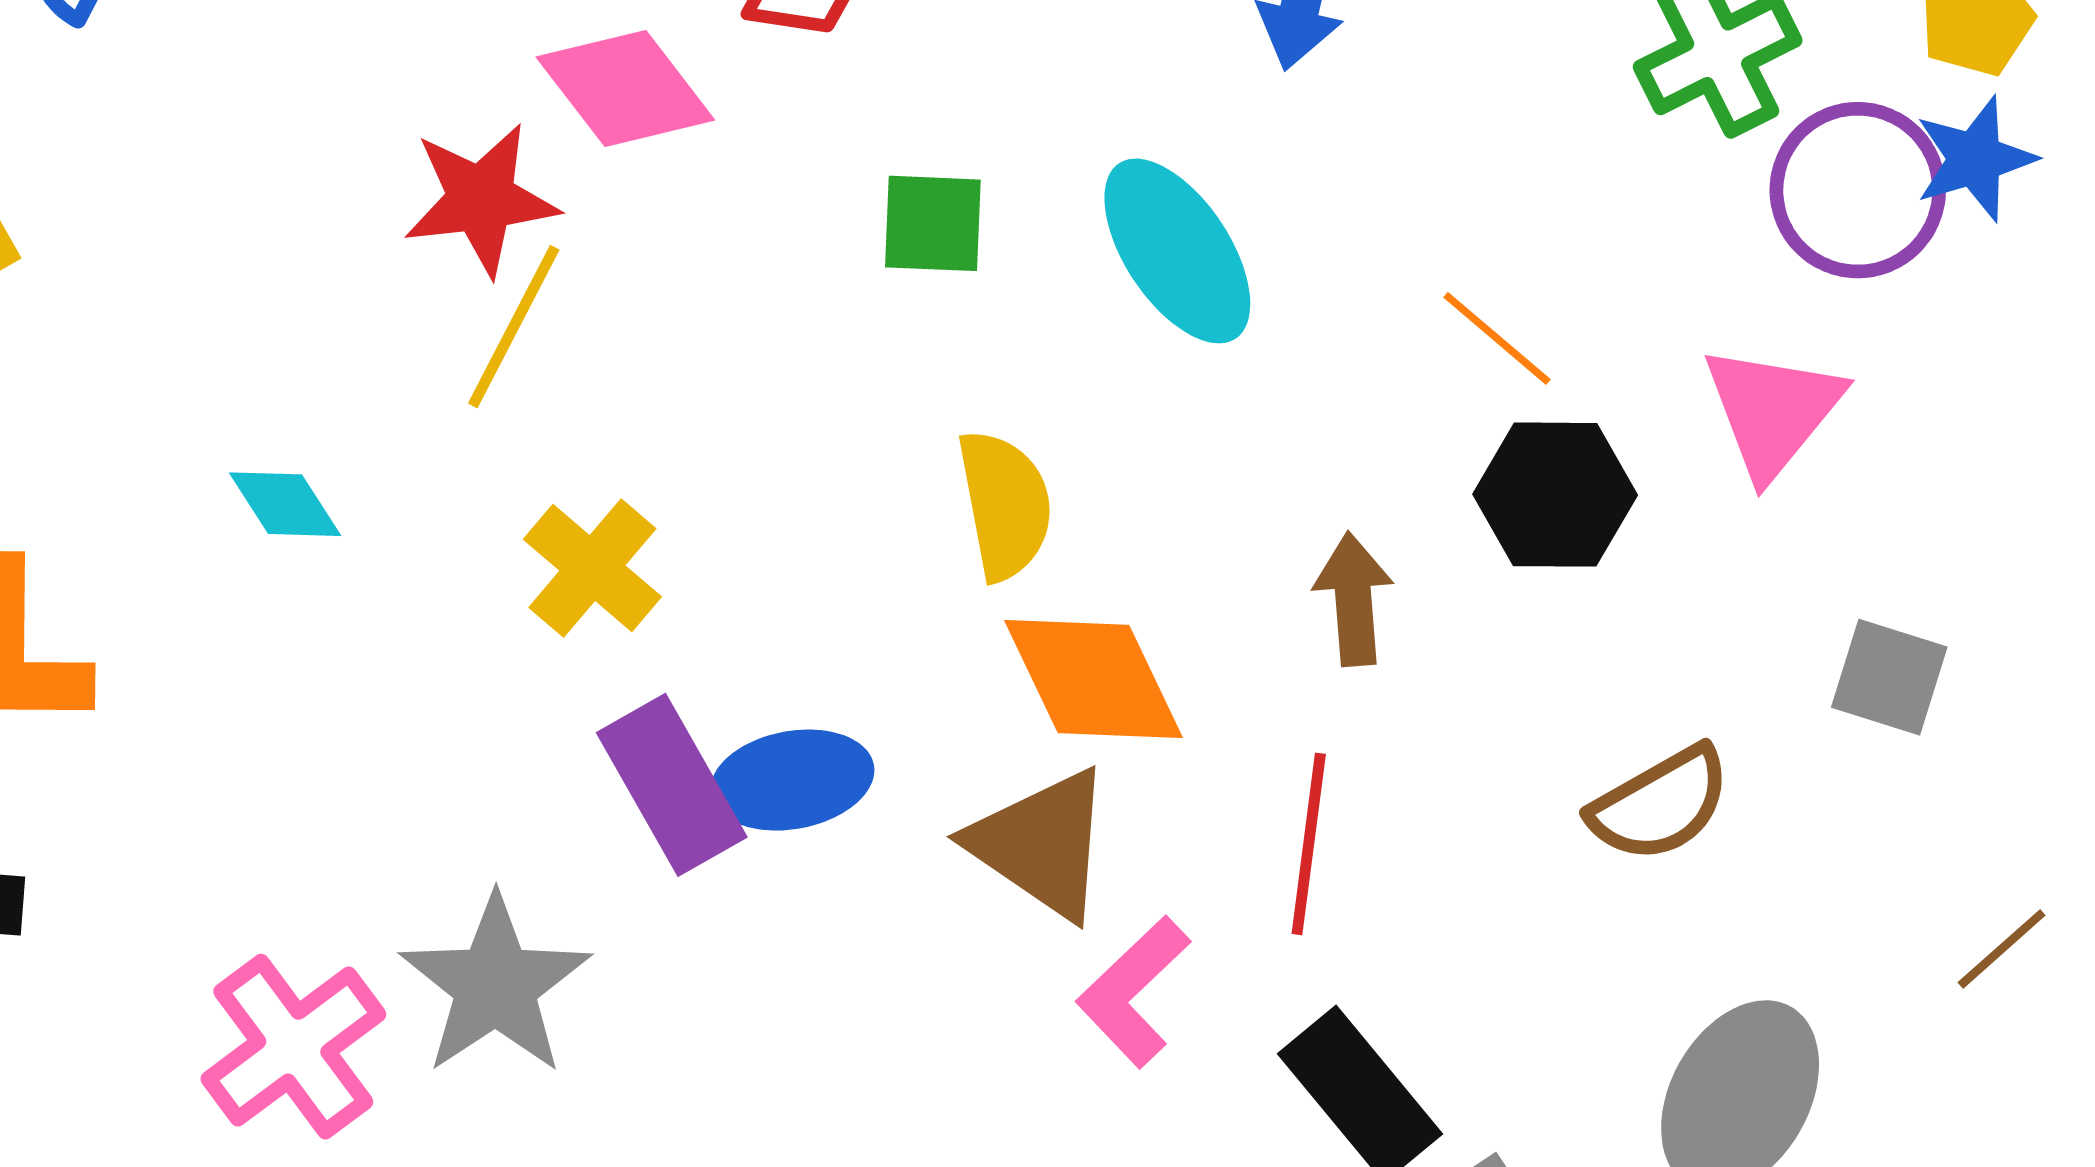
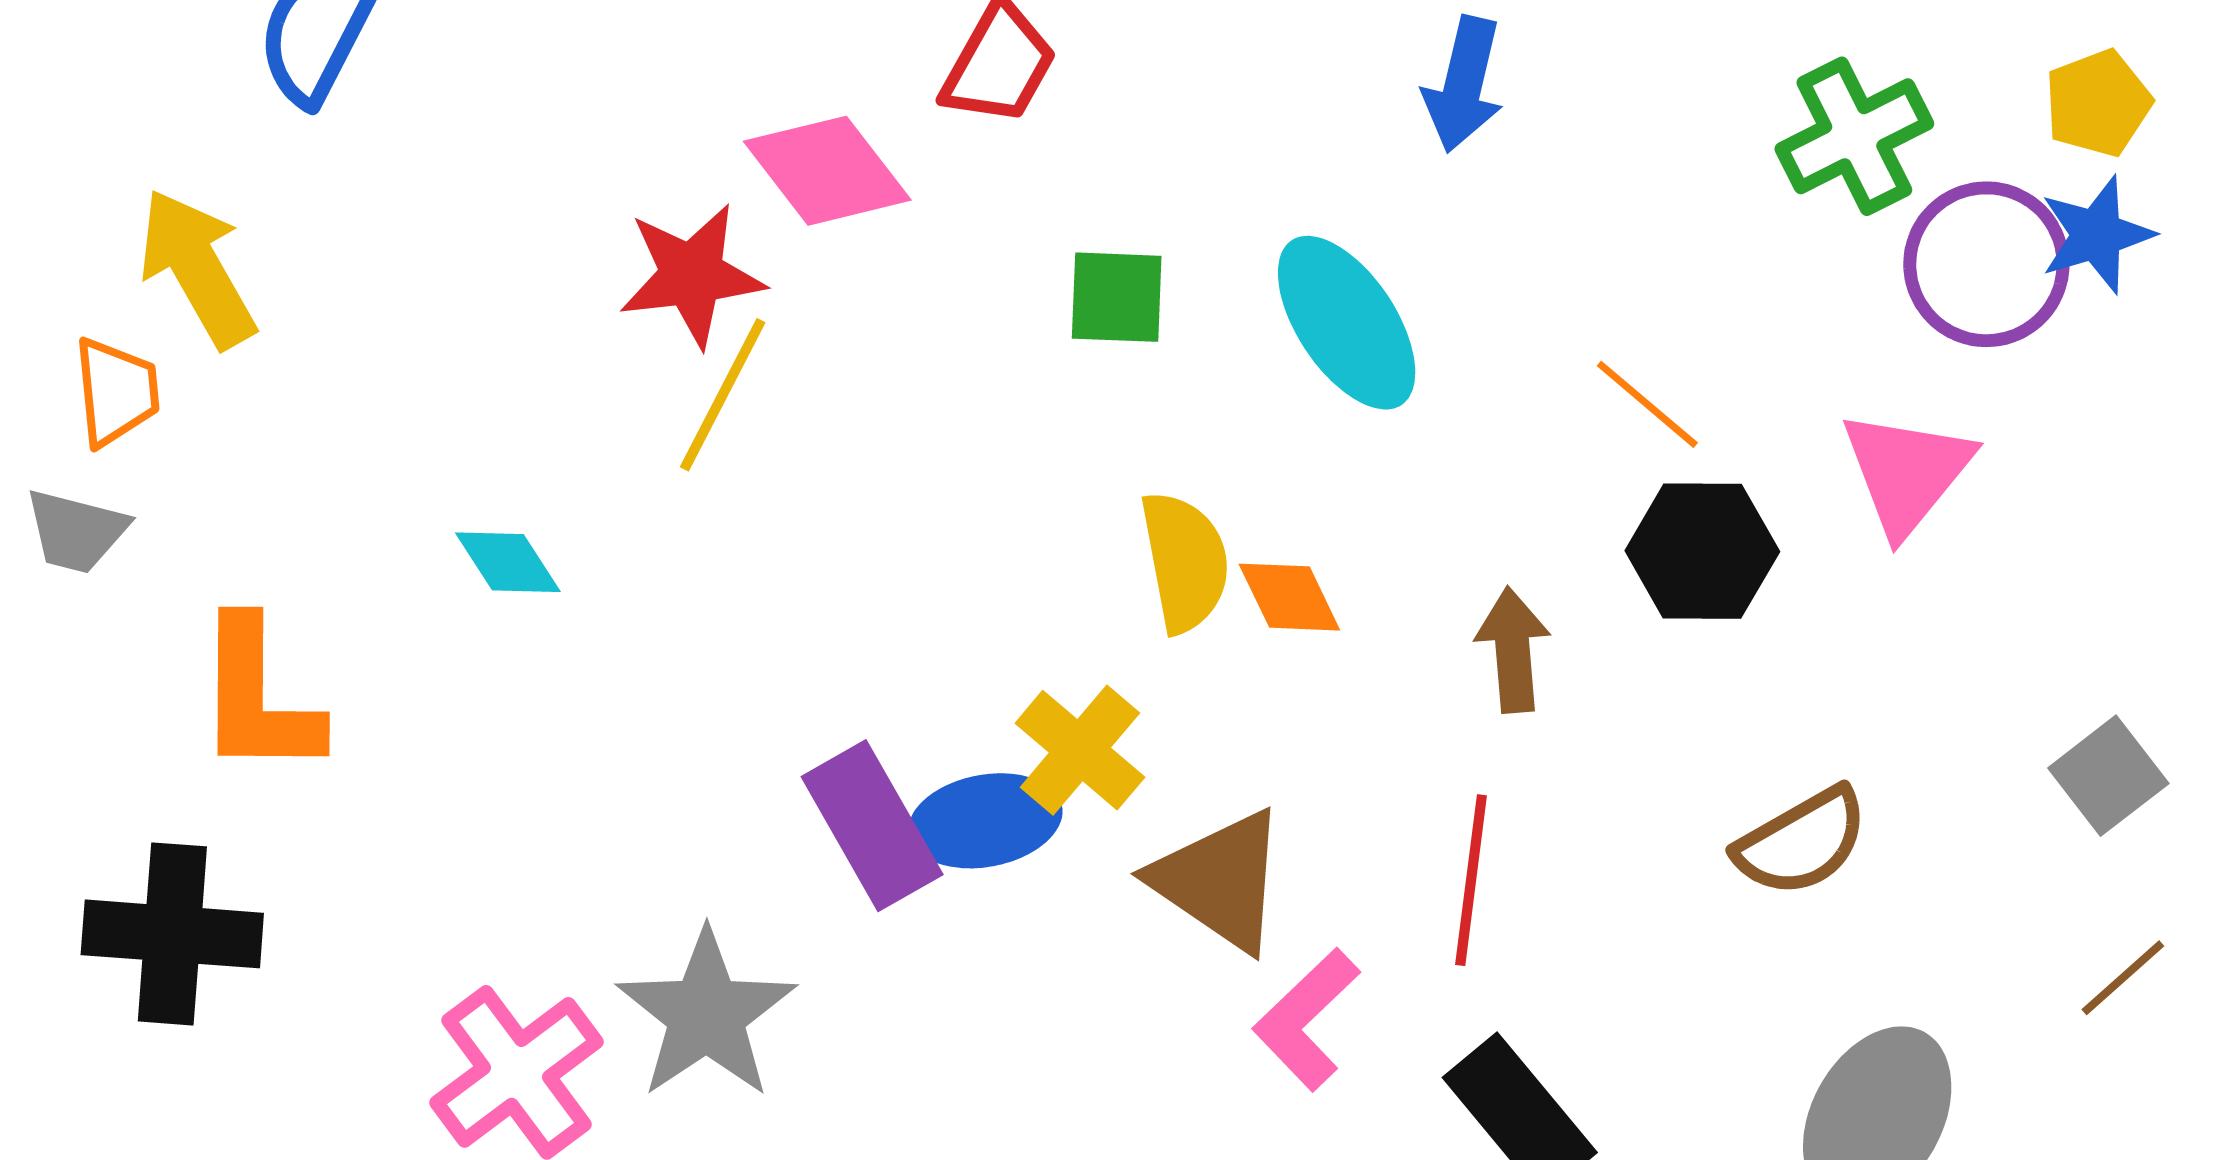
yellow cross: (592, 568) -> (1080, 750), moved
gray square: (1889, 677) -> (2108, 776), moved, turned 35
orange diamond: (1094, 679) -> (1289, 597), moved, size x0.6

